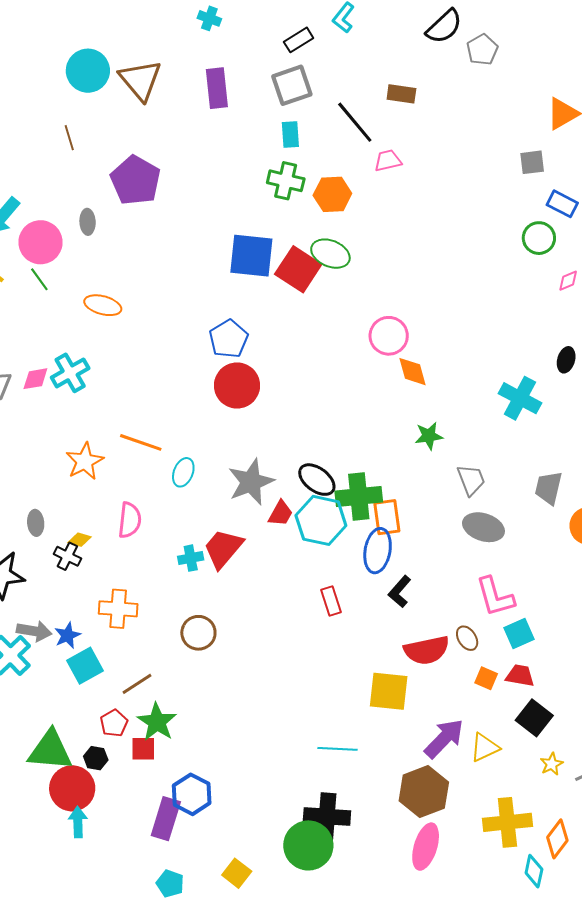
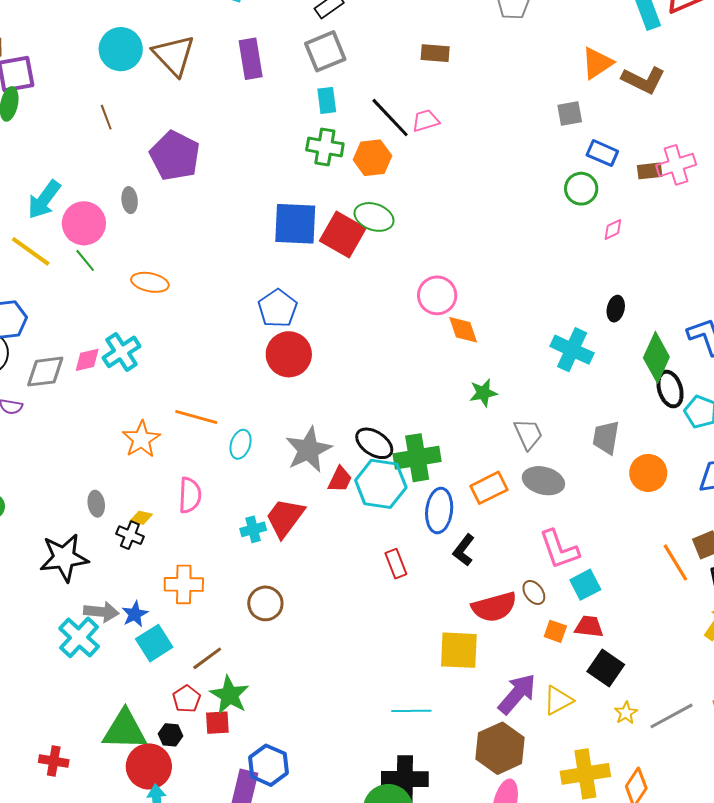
black line: (355, 122) -> (390, 118), moved
orange rectangle: (387, 517) -> (489, 488), moved, turned 75

